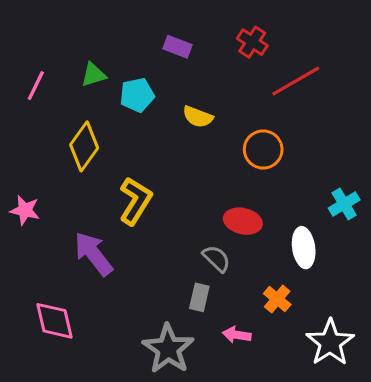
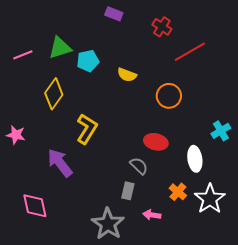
purple rectangle: (178, 47) -> (114, 14), moved
green triangle: (93, 75) -> (60, 48), size x1.4
pink line: (36, 86) -> (23, 55), turned 42
white star: (330, 343) -> (210, 199), moved

